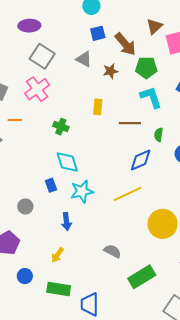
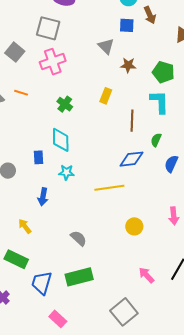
brown arrow: (125, 44) -> (150, 15), moved, size x0.7
gray square: (42, 56) -> (48, 28), moved, turned -35
orange line: (15, 120) -> (21, 93), moved
brown line: (130, 123) -> (132, 121), turned 75
cyan star: (82, 191) -> (66, 172), size x0.7
yellow circle: (162, 224) -> (134, 226), size x0.6
yellow arrow: (57, 255) -> (25, 226), turned 91
green rectangle: (142, 277) -> (79, 277), moved

